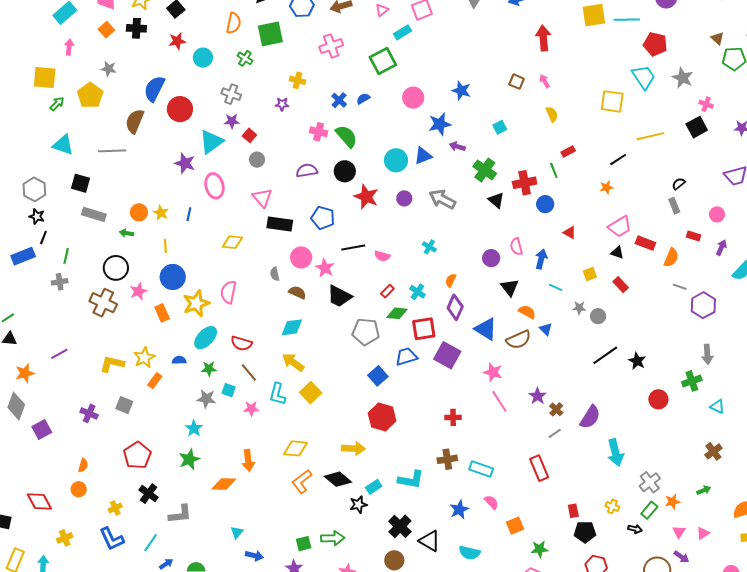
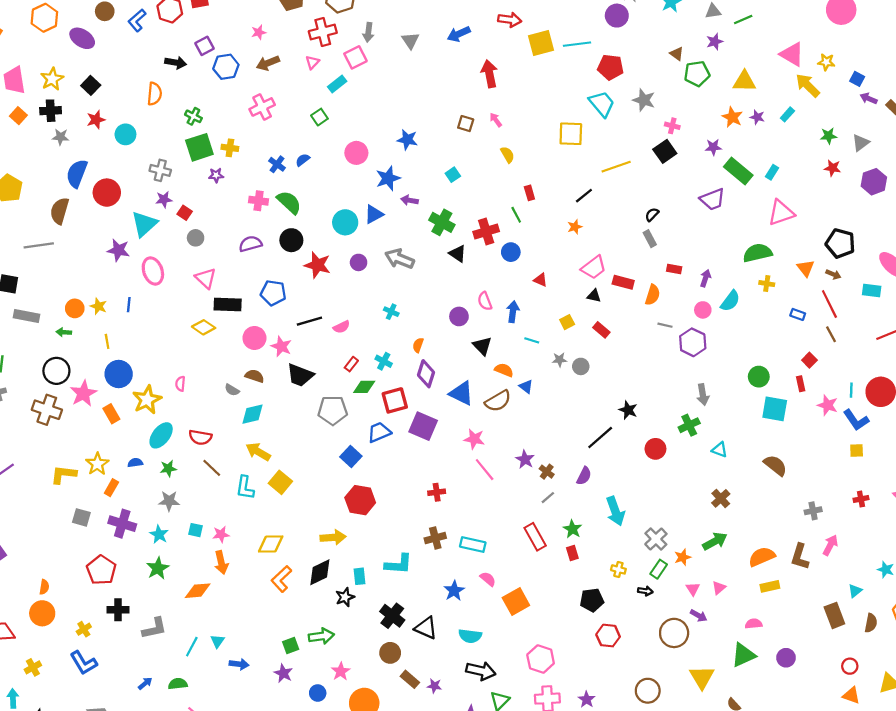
green square: (270, 34) -> (199, 147), moved
green cross: (245, 58) -> (193, 116), moved
green square: (383, 61) -> (319, 117), size x0.6
gray star: (109, 69) -> (61, 137), moved
red rectangle: (568, 152) -> (529, 193), turned -72
pink circle: (717, 214) -> (703, 310), moved
yellow diamond: (232, 242) -> (204, 327), moved, turned 35
pink semicircle: (382, 256) -> (341, 327), turned -35
gray semicircle: (275, 274) -> (232, 390), moved, turned -40
pink star: (138, 291) -> (83, 393), size x1.4
pink semicircle: (228, 292) -> (180, 384), size x0.6
black line: (605, 355) -> (600, 437), moved
cyan square: (229, 390) -> (196, 530), moved
pink star: (251, 409) -> (221, 534), moved
purple cross: (89, 413) -> (122, 524), moved, size x1.4
purple semicircle: (590, 417) -> (584, 476), size x0.7
black diamond: (338, 479) -> (320, 572), turned -60
cyan rectangle: (374, 487) -> (359, 576), turned -56
orange circle: (79, 489) -> (42, 613), size x1.5
green arrow: (704, 490) -> (715, 541), size x1.6
black cross: (149, 494) -> (118, 610), turned -30
red rectangle: (573, 511) -> (572, 553), moved
orange square: (515, 526) -> (516, 601), size x1.4
cyan line: (151, 543) -> (192, 647), moved
green star: (540, 549) -> (572, 529), moved, turned -30

